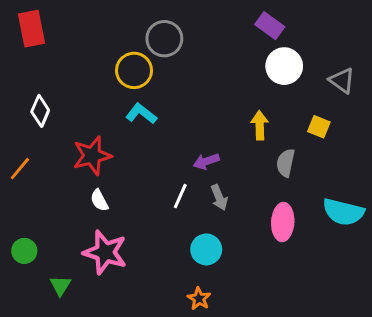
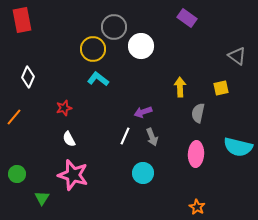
white circle: (284, 66) -> (141, 46), moved
yellow square: (319, 127) -> (221, 88), turned -35
red star: (92, 156) -> (64, 108), size x0.6
orange star: (199, 299) -> (197, 207), moved

